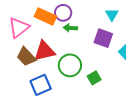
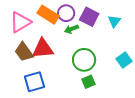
green arrow: (70, 28) -> (71, 29), turned -32
purple square: (103, 38) -> (89, 17), moved
green circle: (70, 65) -> (84, 60), moved

